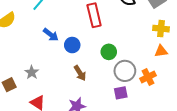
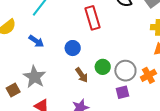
blue arrow: (51, 35) -> (36, 41), moved
green circle: (109, 52) -> (103, 67), moved
gray star: (32, 72) -> (34, 77), size x1.6

